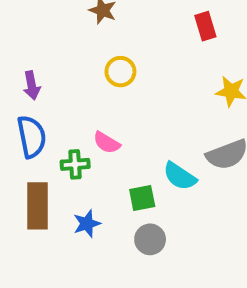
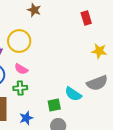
yellow circle: (120, 72) -> (19, 41), moved, size x1.5
pink semicircle: (107, 143) -> (21, 69), moved

